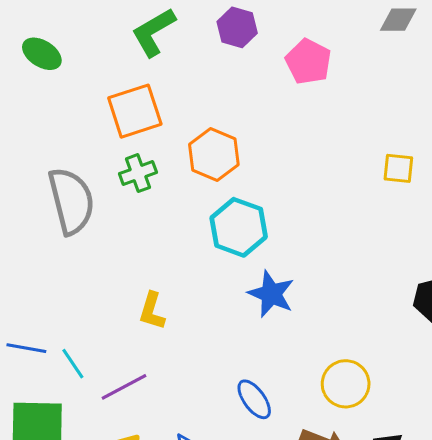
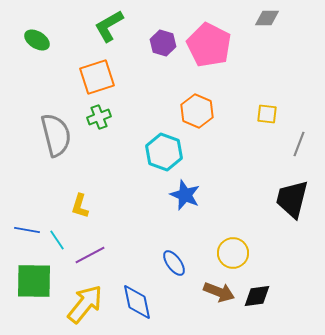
purple hexagon: (237, 27) -> (163, 43), moved
pink pentagon: (308, 62) -> (209, 45), size x1.5
orange hexagon: (214, 154) -> (197, 111), moved
yellow L-shape: (152, 311) -> (80, 206), moved

